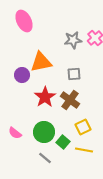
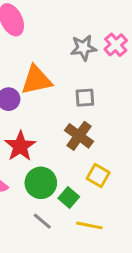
red star: (45, 97) -> (20, 146), moved
yellow square: (83, 127) -> (98, 175), turned -35
yellow line: (84, 150) -> (89, 225), moved

